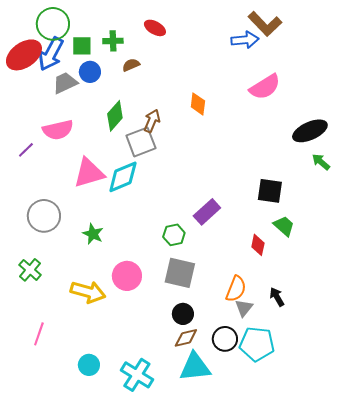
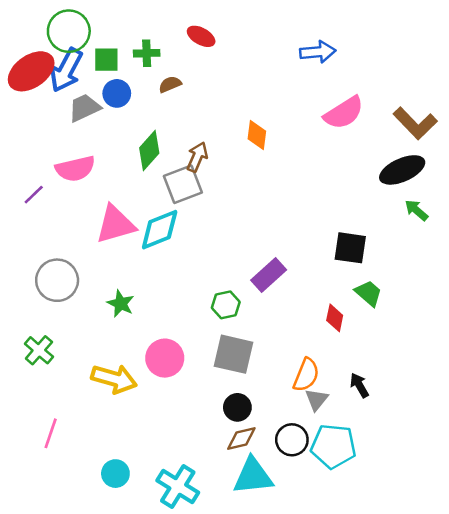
brown L-shape: (265, 24) -> (415, 123), moved

